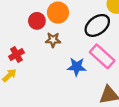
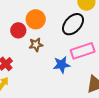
pink rectangle: (102, 56) -> (83, 51), turned -50

